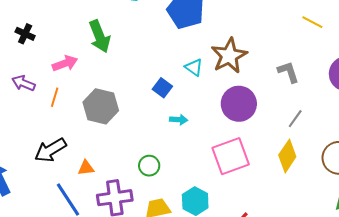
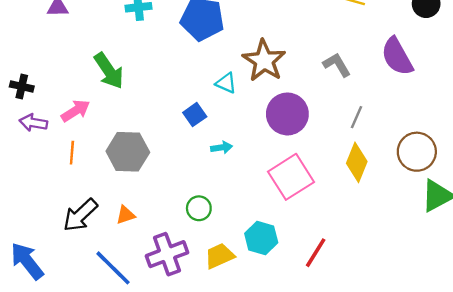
purple arrow: (23, 83) -> (33, 123), moved
blue square: (162, 88) -> (195, 115), turned 30
orange triangle: (86, 168) -> (125, 215), moved

